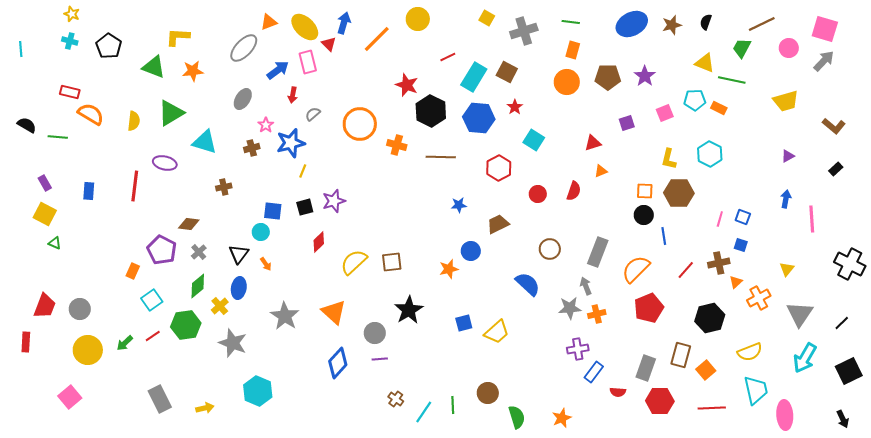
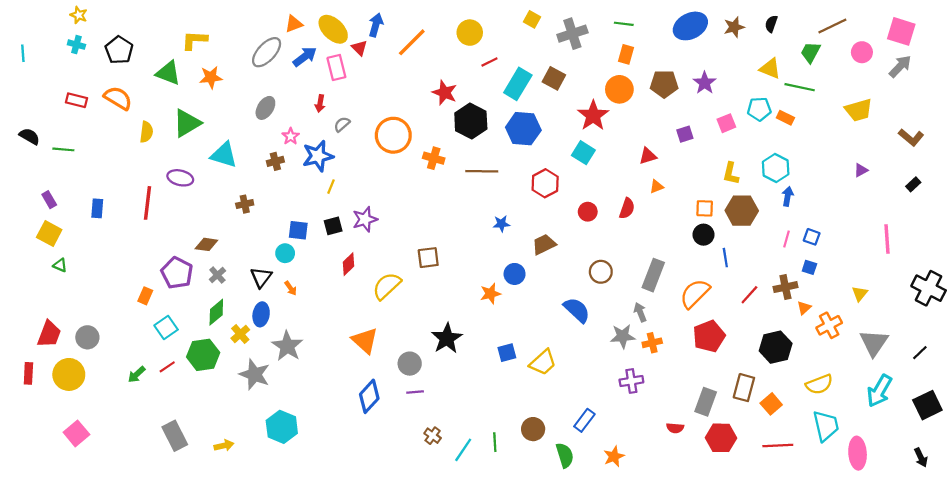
yellow circle: (418, 19) -> (470, 33), moved
blue arrow: (278, 70) -> (305, 57), moved
red star: (515, 107) -> (593, 116), moved, size x1.8
orange semicircle: (91, 114) -> (118, 98), moved
blue arrow: (786, 199) -> (788, 196), moved
brown square: (392, 262) -> (428, 258), moved
gray star: (285, 316) -> (287, 346), moved
yellow circle: (88, 350) -> (69, 374), moved
blue rectangle: (594, 372) -> (584, 420), moved

